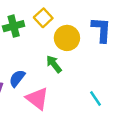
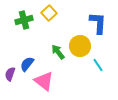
yellow circle: (67, 38) -> (80, 46), moved
cyan line: (95, 98) -> (98, 65), moved

